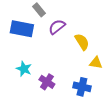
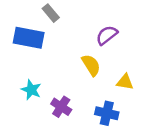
purple semicircle: (57, 27) -> (107, 35), moved
yellow semicircle: (82, 42) -> (91, 65), moved

